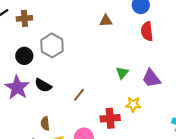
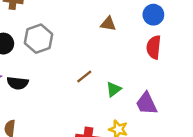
black semicircle: (43, 85) -> (18, 83), turned -36
brown line: (79, 95) -> (84, 77), moved

